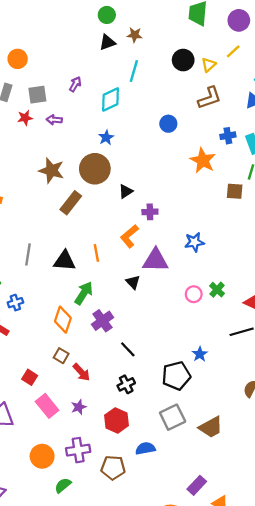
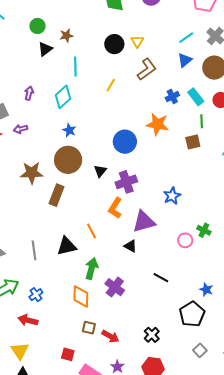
yellow line: (233, 51) -> (111, 85), moved
blue circle: (168, 124) -> (125, 142), moved, size x1.5
purple cross: (150, 212) -> (126, 182), size x1.5
black line: (128, 349) -> (161, 278), moved
gray square: (173, 417) -> (200, 350), size x0.6

